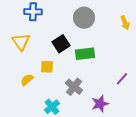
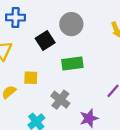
black square: (61, 44) -> (45, 41), moved

